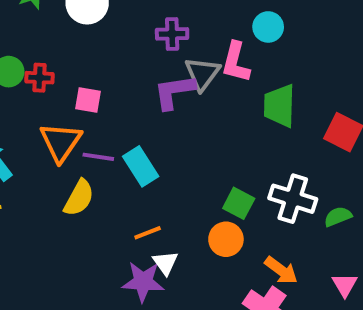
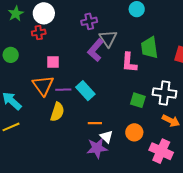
pink L-shape: (236, 62) -> (129, 63), moved
red cross: (40, 78) -> (39, 33), moved
purple L-shape: (174, 92) -> (96, 50), turned -30
orange line: (148, 233) -> (95, 123), turned 32
orange circle: (226, 239) -> (134, 132), moved
orange arrow: (281, 270) -> (171, 121), moved

